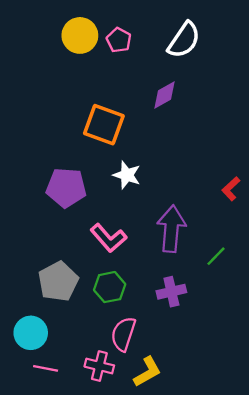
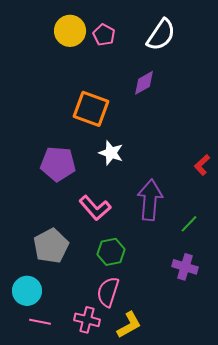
green hexagon: (110, 287) -> (111, 252), moved
purple cross: (171, 292) -> (185, 267), moved, turned 30

